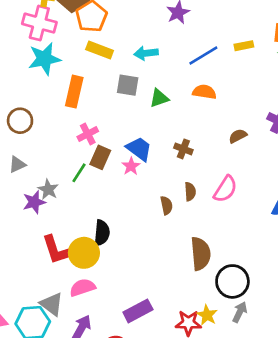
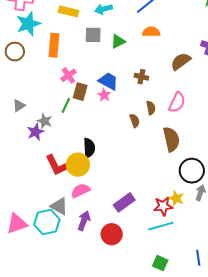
brown circle: (20, 121) -> (15, 52), moved
brown semicircle: (238, 136) -> (181, 61), size x1.5
brown semicircle: (201, 254) -> (171, 139), moved

